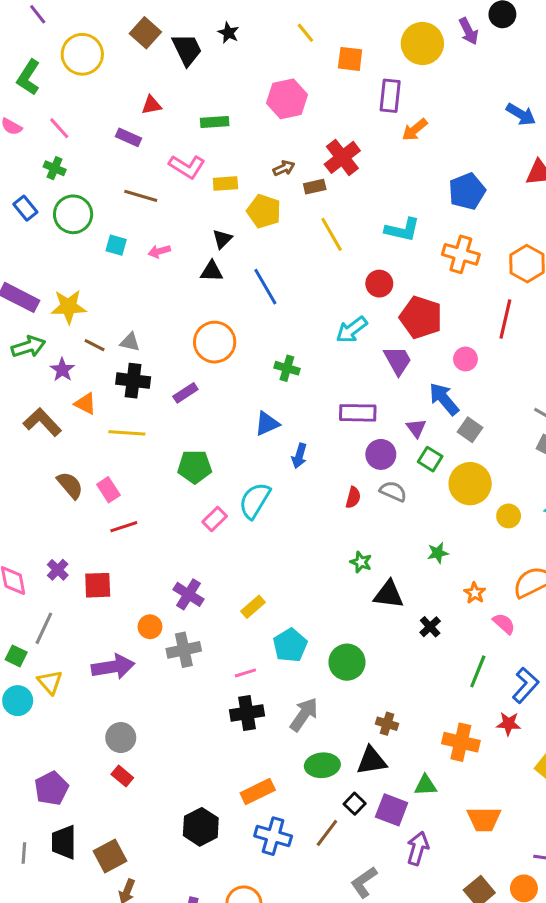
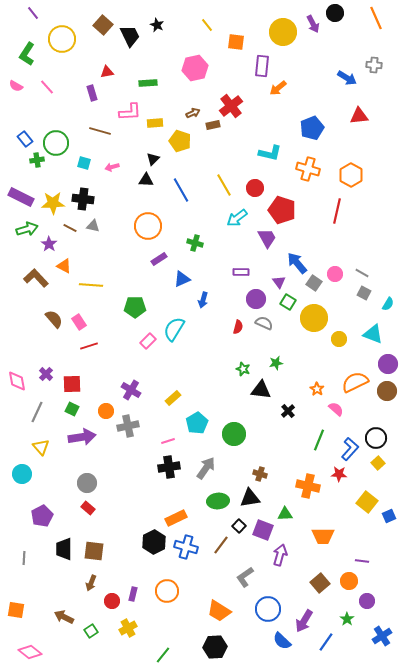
purple rectangle: (128, 137) -> (92, 93), turned 49
pink L-shape: (187, 167) -> (130, 112), turned -35
green cross: (55, 168) -> (37, 160), moved, turned -32
yellow line: (332, 234) -> (224, 185), moved
pink circle: (465, 359) -> (335, 274), moved
black cross: (133, 381) -> (83, 199), moved
purple rectangle: (185, 393) -> (159, 259), moved
purple rectangle: (358, 413) -> (241, 272), size x0.7
green star: (438, 553) -> (276, 363), moved
green square: (16, 656) -> (72, 409), moved
cyan circle: (18, 701) -> (22, 474), moved
black hexagon: (201, 827) -> (154, 542), moved
black trapezoid: (64, 842) -> (64, 549), moved
brown square: (110, 856) -> (94, 551), moved, turned 35

